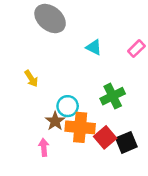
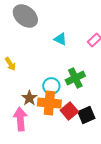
cyan circle: (68, 106) -> (51, 86), moved
pink arrow: (44, 147) -> (20, 119), size x1.6

